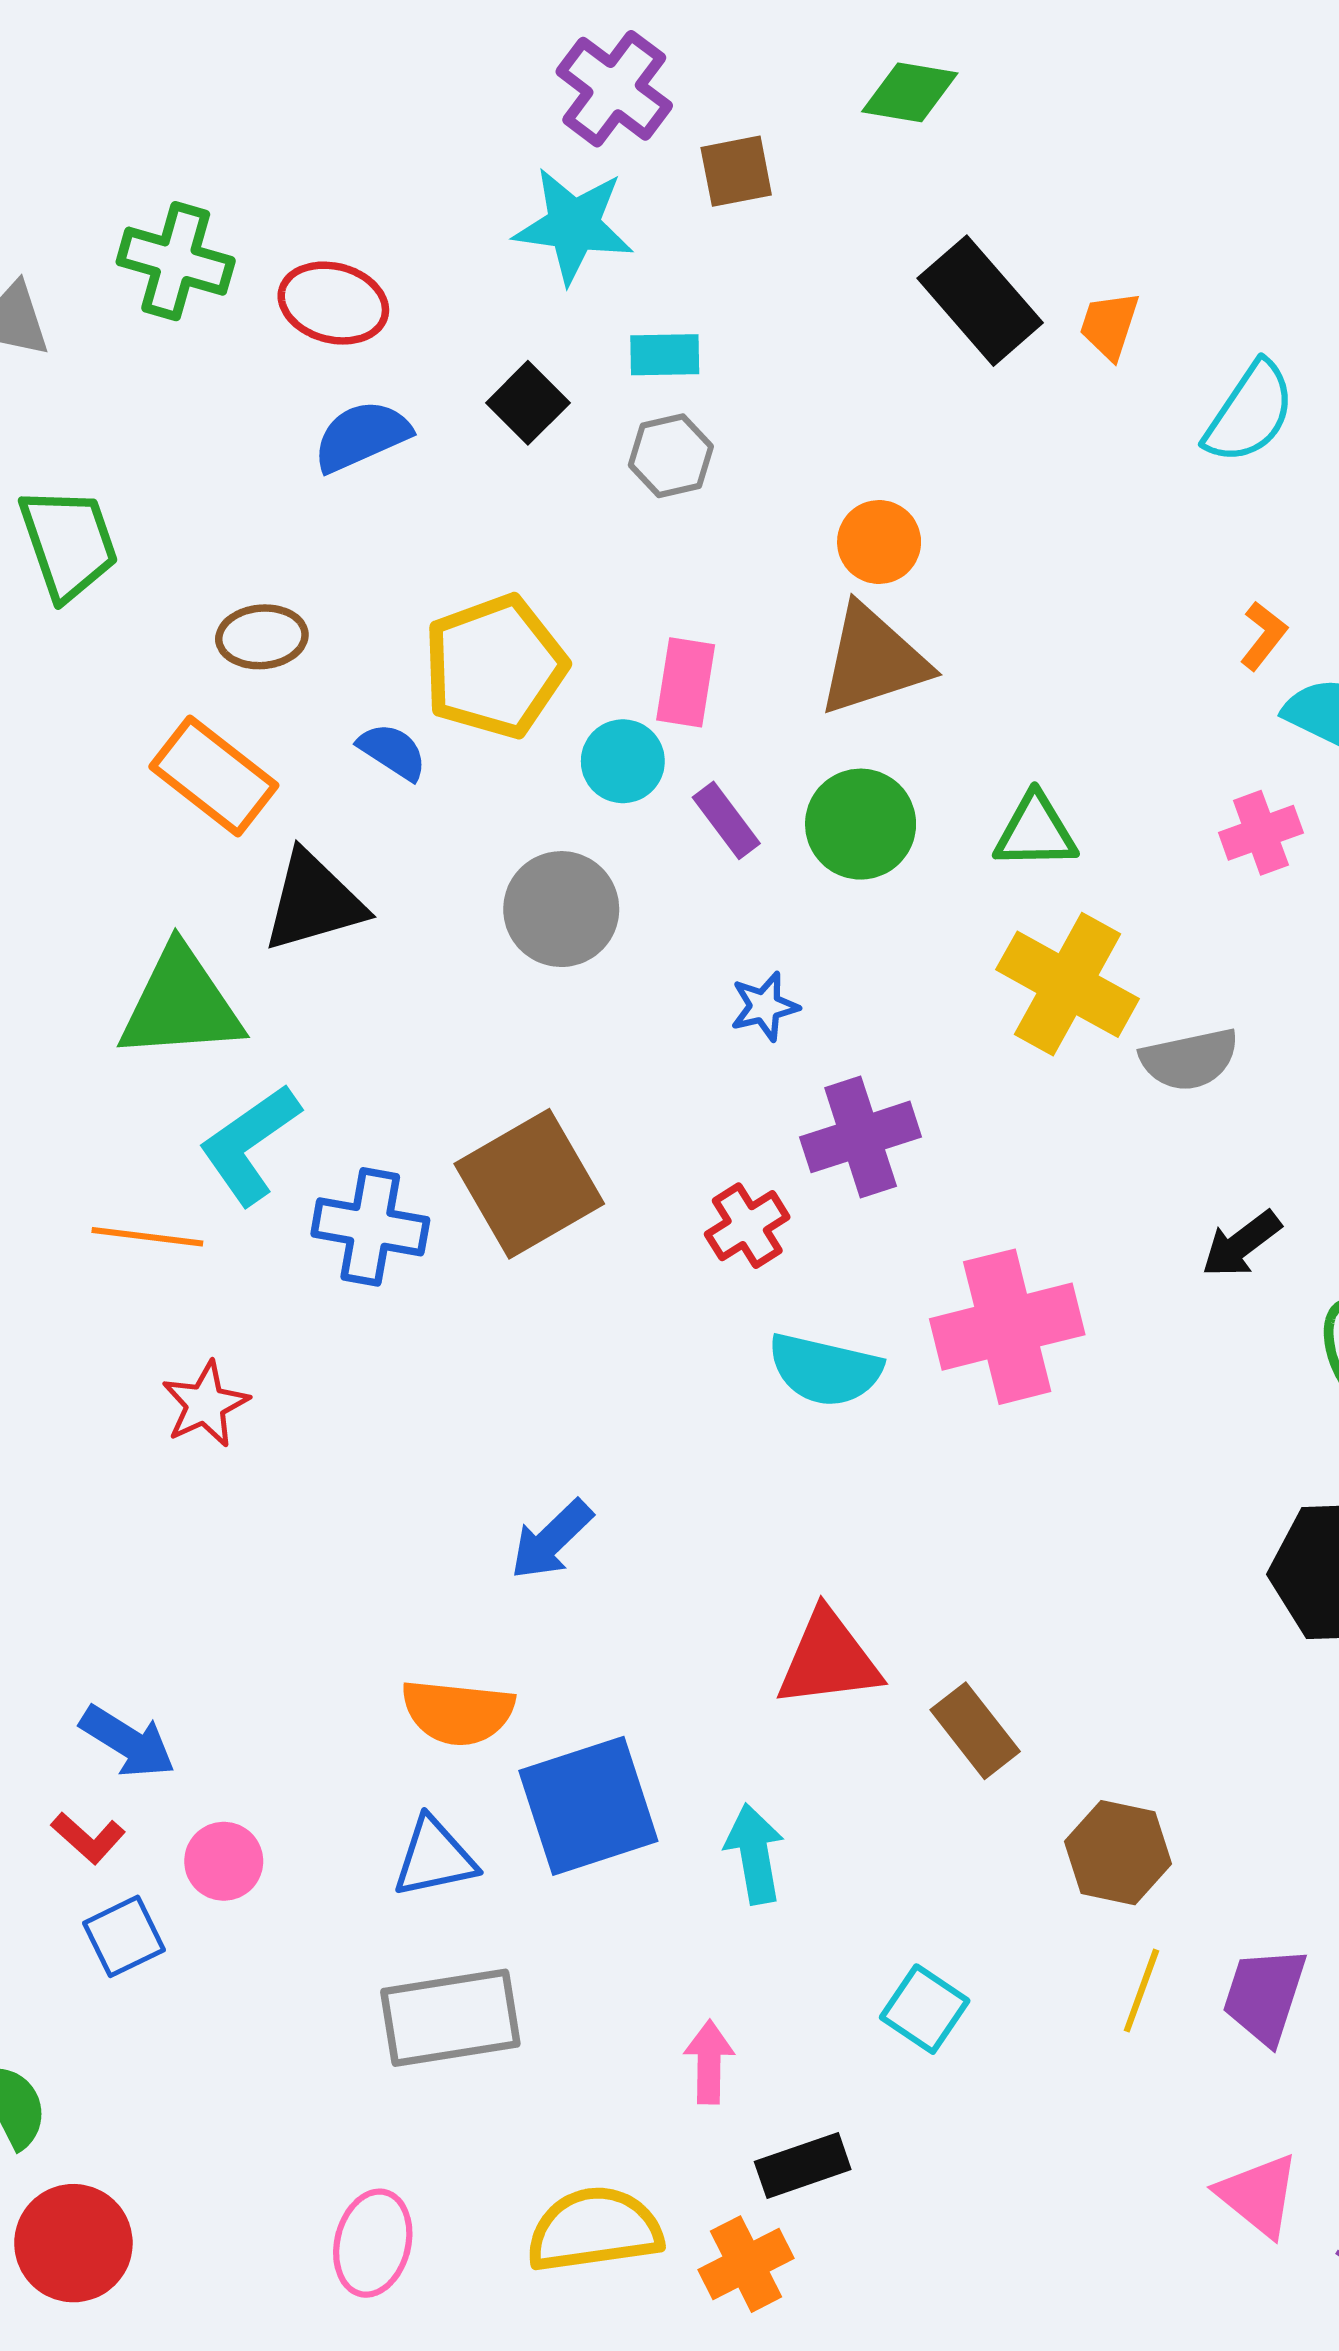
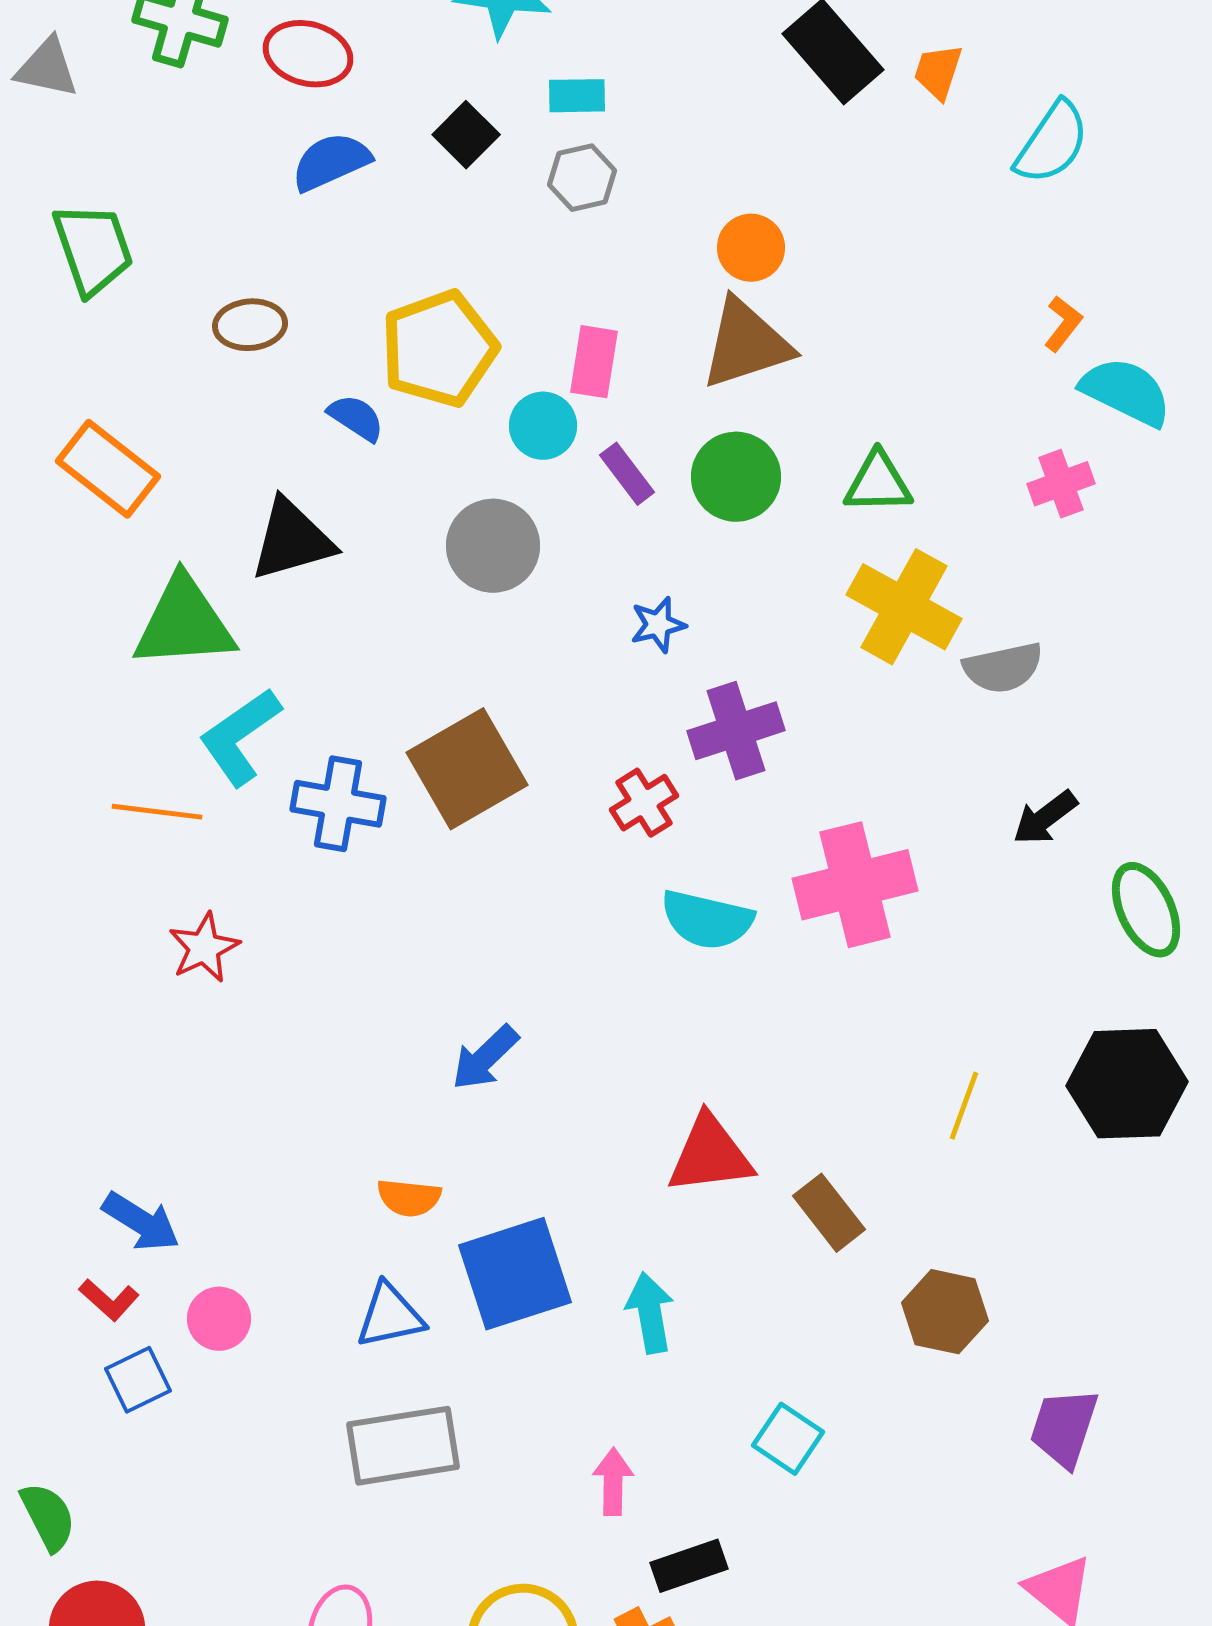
orange rectangle: (214, 776) -> (108, 469), moved
orange semicircle: (458, 1712) -> (409, 1198), size x0.7
yellow line: (1141, 1991) -> (964, 1106), moved

